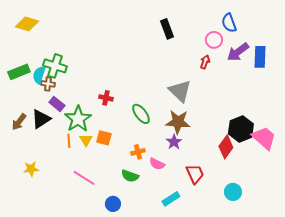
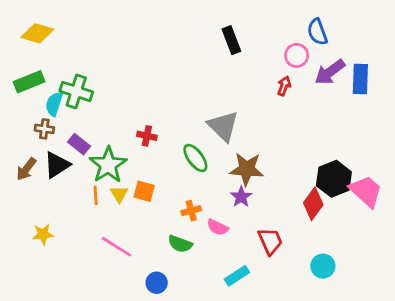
green rectangle: (19, 72) -> (29, 82), moved
brown cross: (48, 84) -> (44, 129), moved
gray triangle: (180, 91) -> (223, 126), moved

